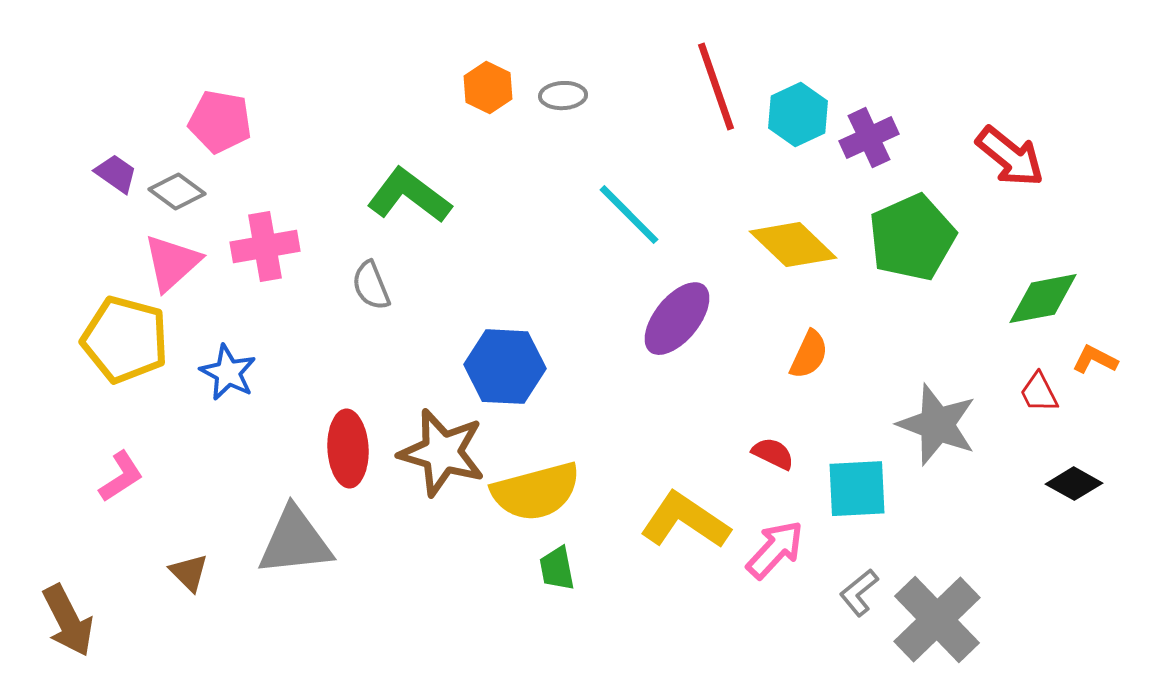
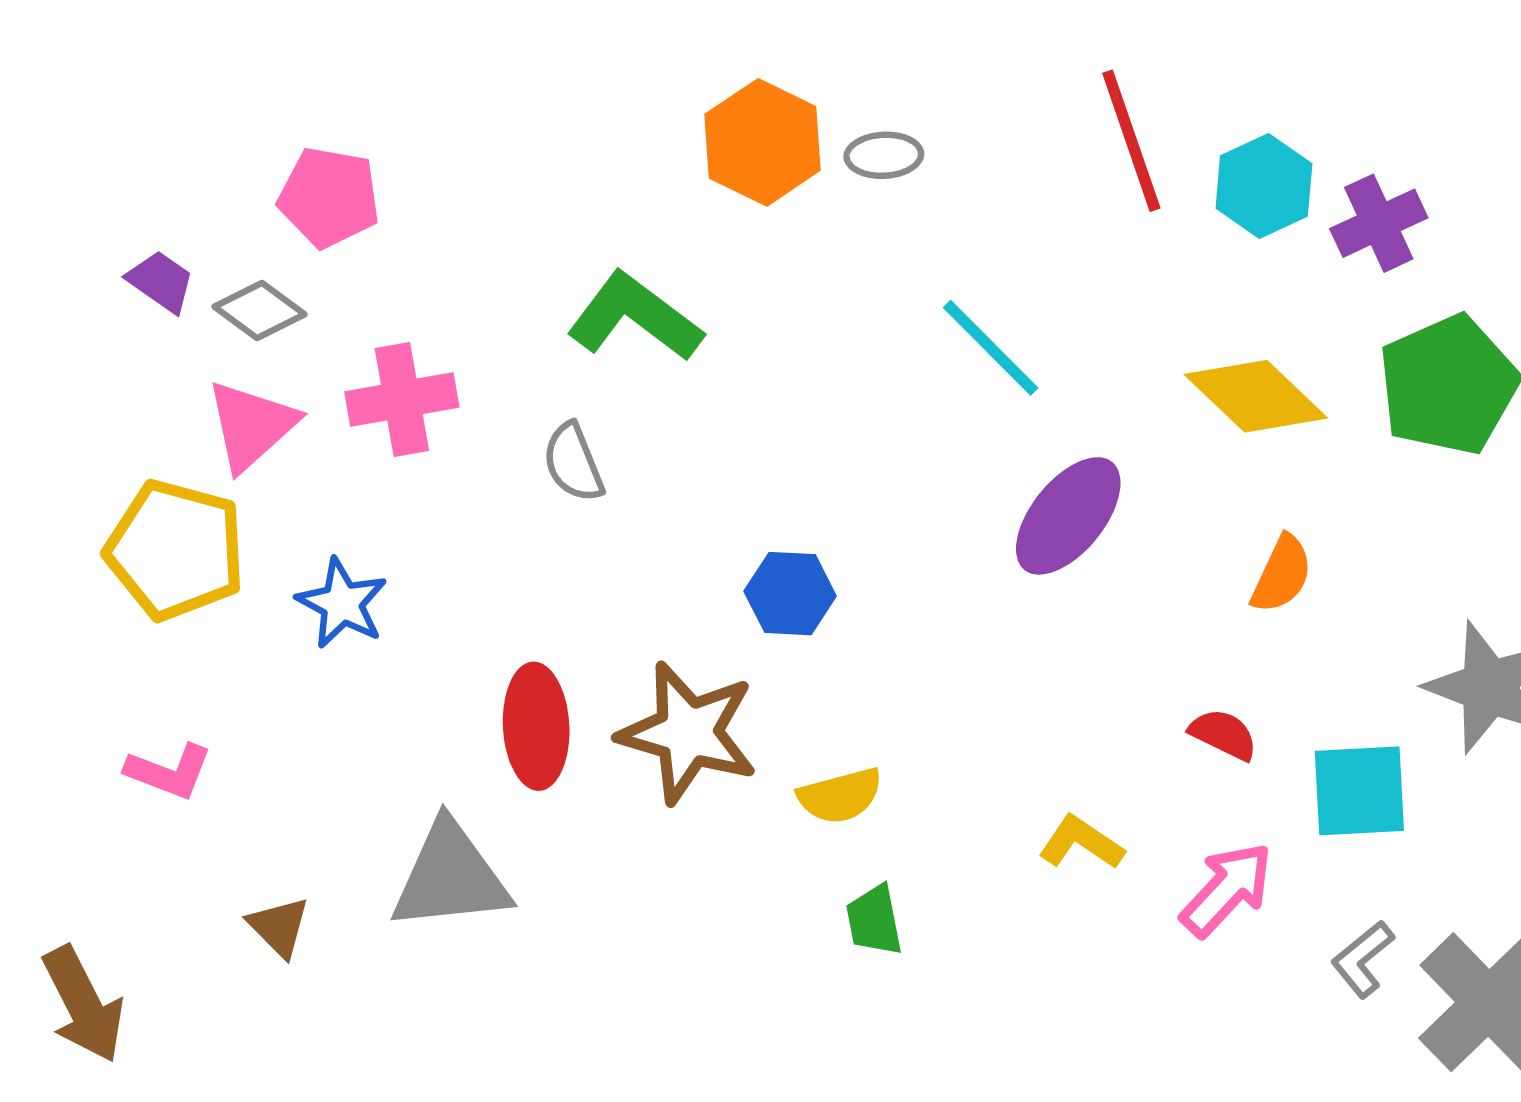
orange hexagon: (488, 88) -> (763, 142), size x1.5
blue hexagon: (505, 367) -> (790, 594), size x0.7
pink L-shape: (121, 477) -> (169, 772), turned 54
yellow semicircle: (536, 492) -> (840, 796), size x0.6
yellow L-shape: (685, 521) -> (1081, 843), size x0.6

